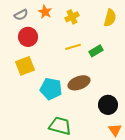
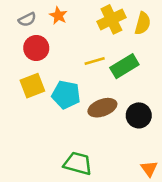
yellow cross: (72, 17) -> (111, 19), moved, size x1.5
green rectangle: (96, 51) -> (124, 66), size x1.5
cyan pentagon: (51, 89) -> (66, 95), moved
black circle: (108, 105) -> (139, 115), moved

